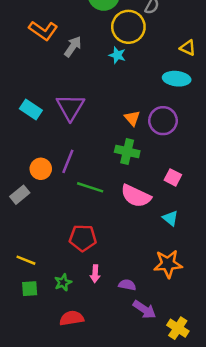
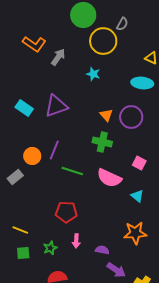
cyan star: (117, 55) -> (93, 74), moved
purple triangle: (70, 107) -> (56, 106), turned 40

